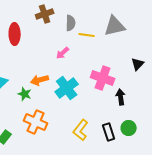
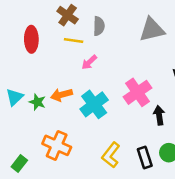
brown cross: (45, 14) -> (68, 15), turned -36
yellow line: (87, 35) -> (74, 40), moved
pink cross: (103, 78) -> (137, 92), turned 35
green star: (25, 94) -> (37, 102), moved

